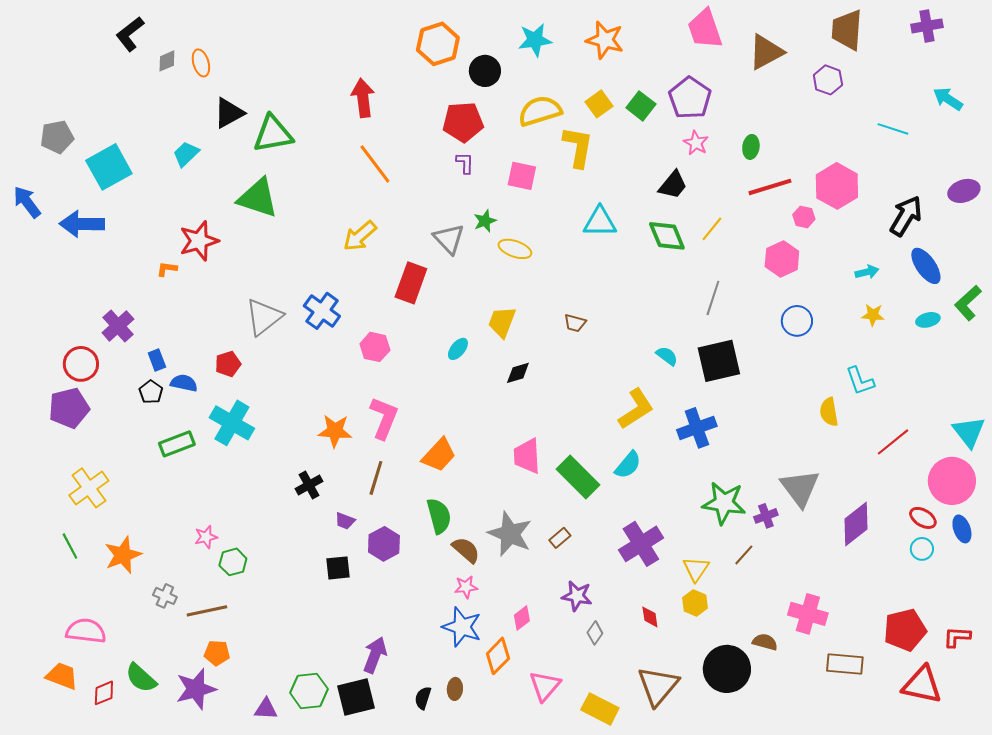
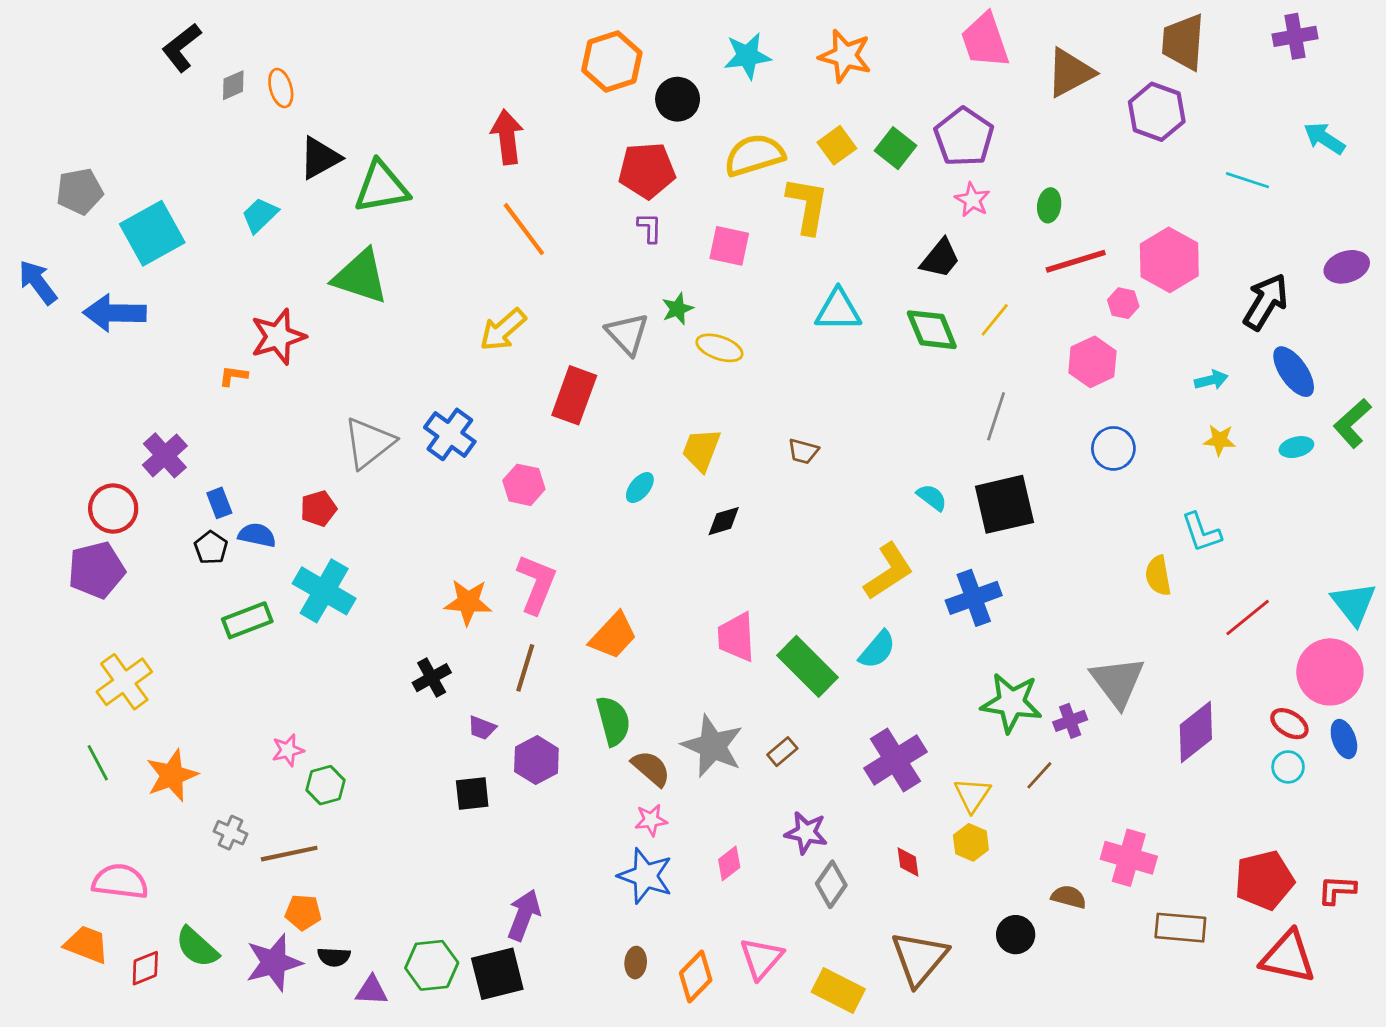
purple hexagon: (828, 80) -> (1157, 112), size x1.4
gray diamond: (595, 633) -> (831, 884), size x1.4
orange diamond: (498, 656) -> (696, 977), moved
black circle: (727, 669) -> (1016, 935), size x0.6
black semicircle: (423, 698) -> (334, 957), moved, turned -105

